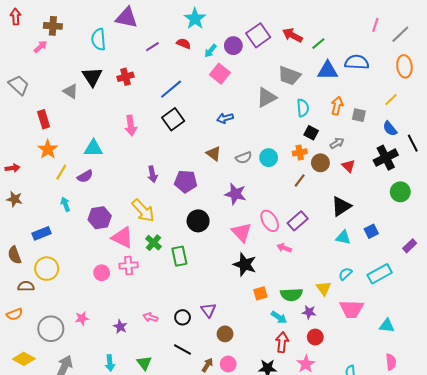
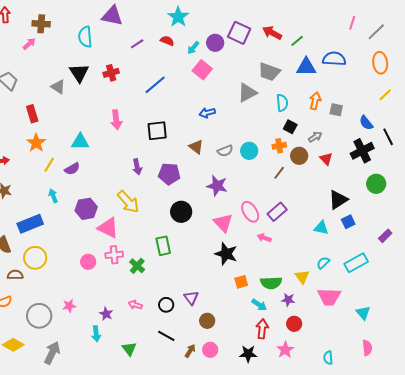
purple square: (258, 35) -> (239, 33), turned -30
yellow line: (391, 100) -> (385, 95), moved
black square: (173, 119) -> (157, 131), moved, turned 30
black triangle: (341, 206) -> (338, 200), moved
blue rectangle: (41, 233) -> (30, 224), size x1.4
green cross: (153, 243) -> (137, 266), moved
cyan triangle: (387, 326) -> (363, 313), turned 42
cyan arrow: (110, 363) -> (96, 334), moved

